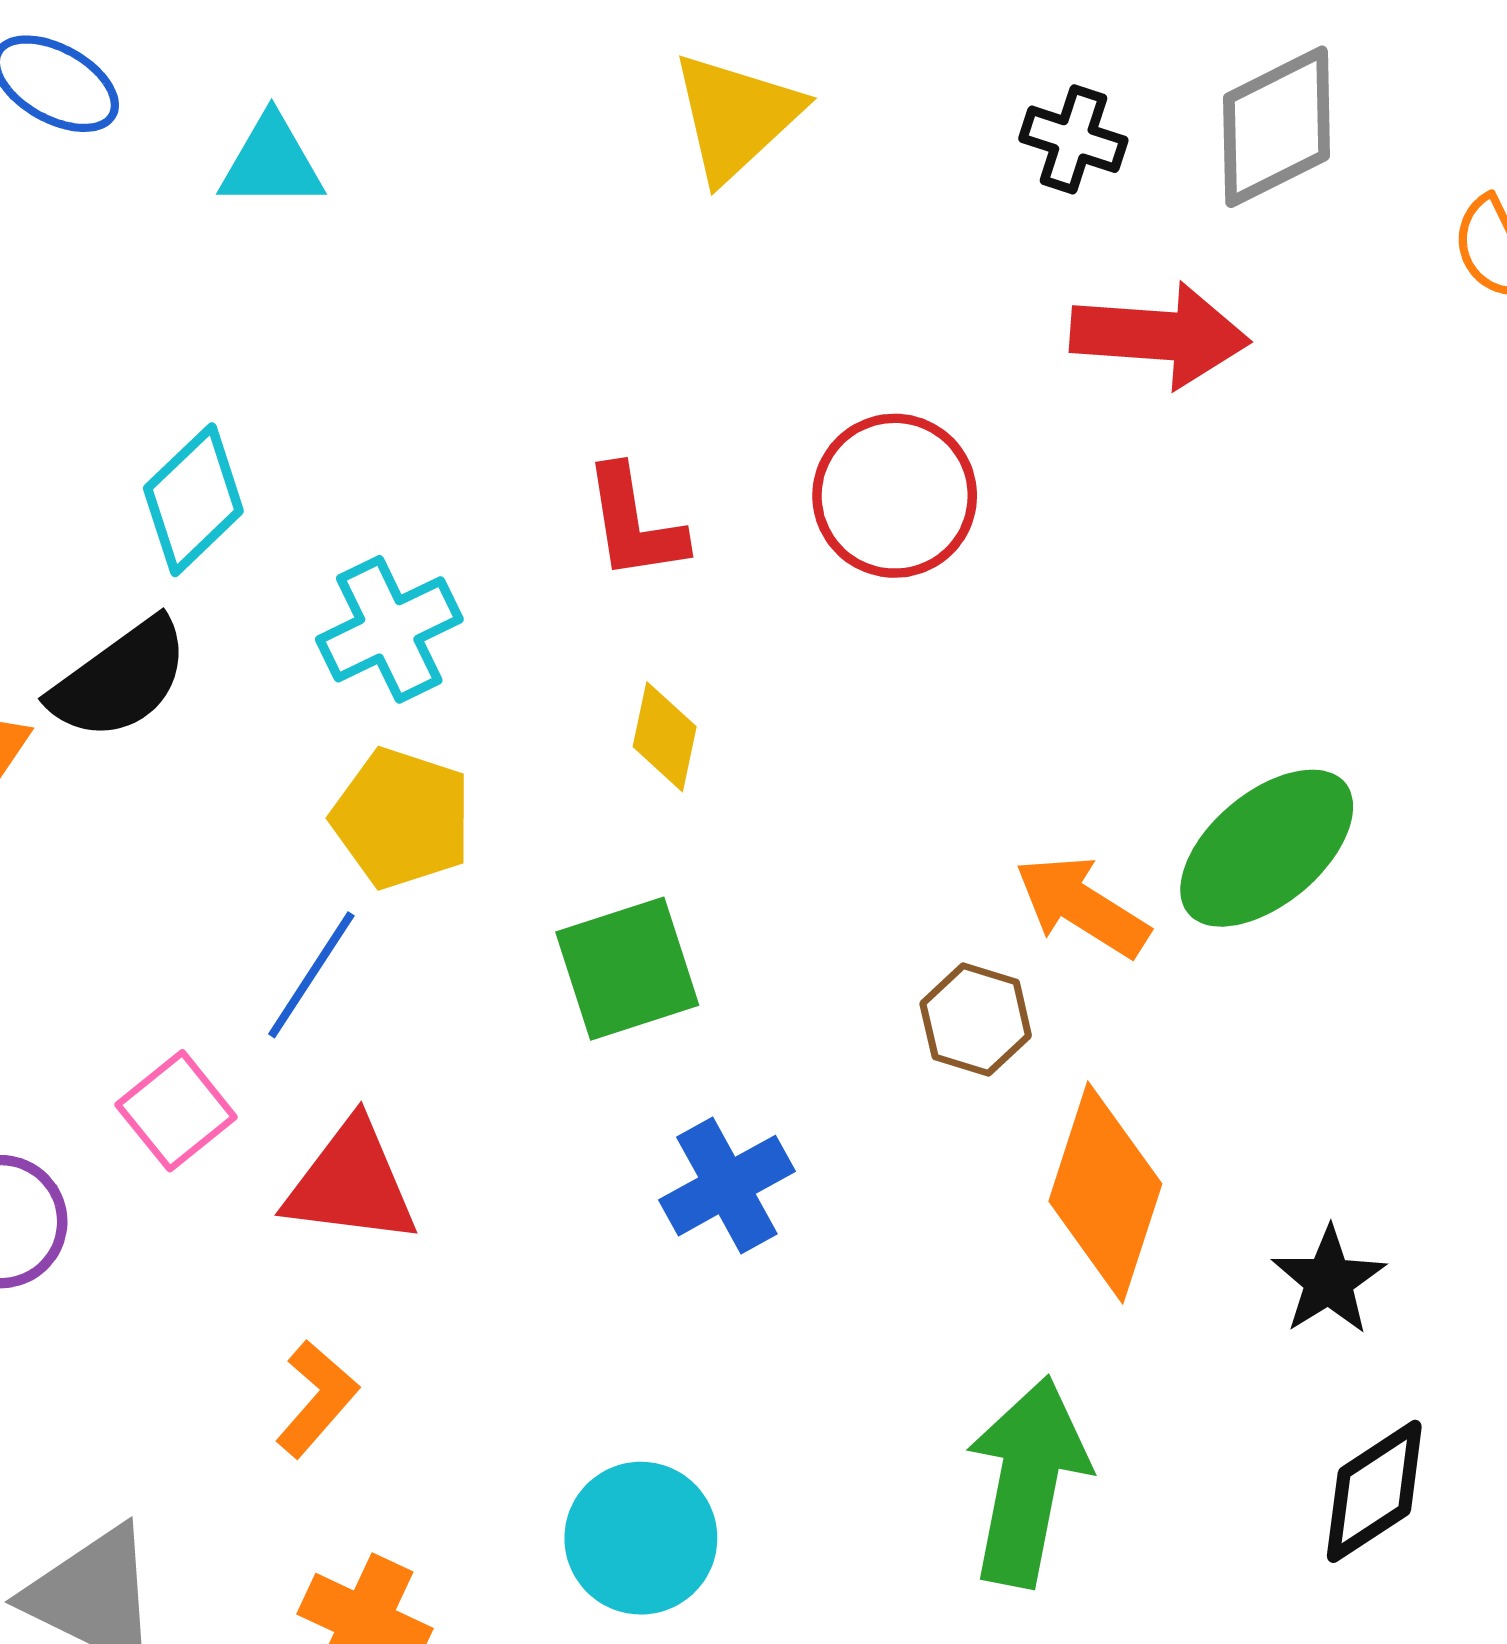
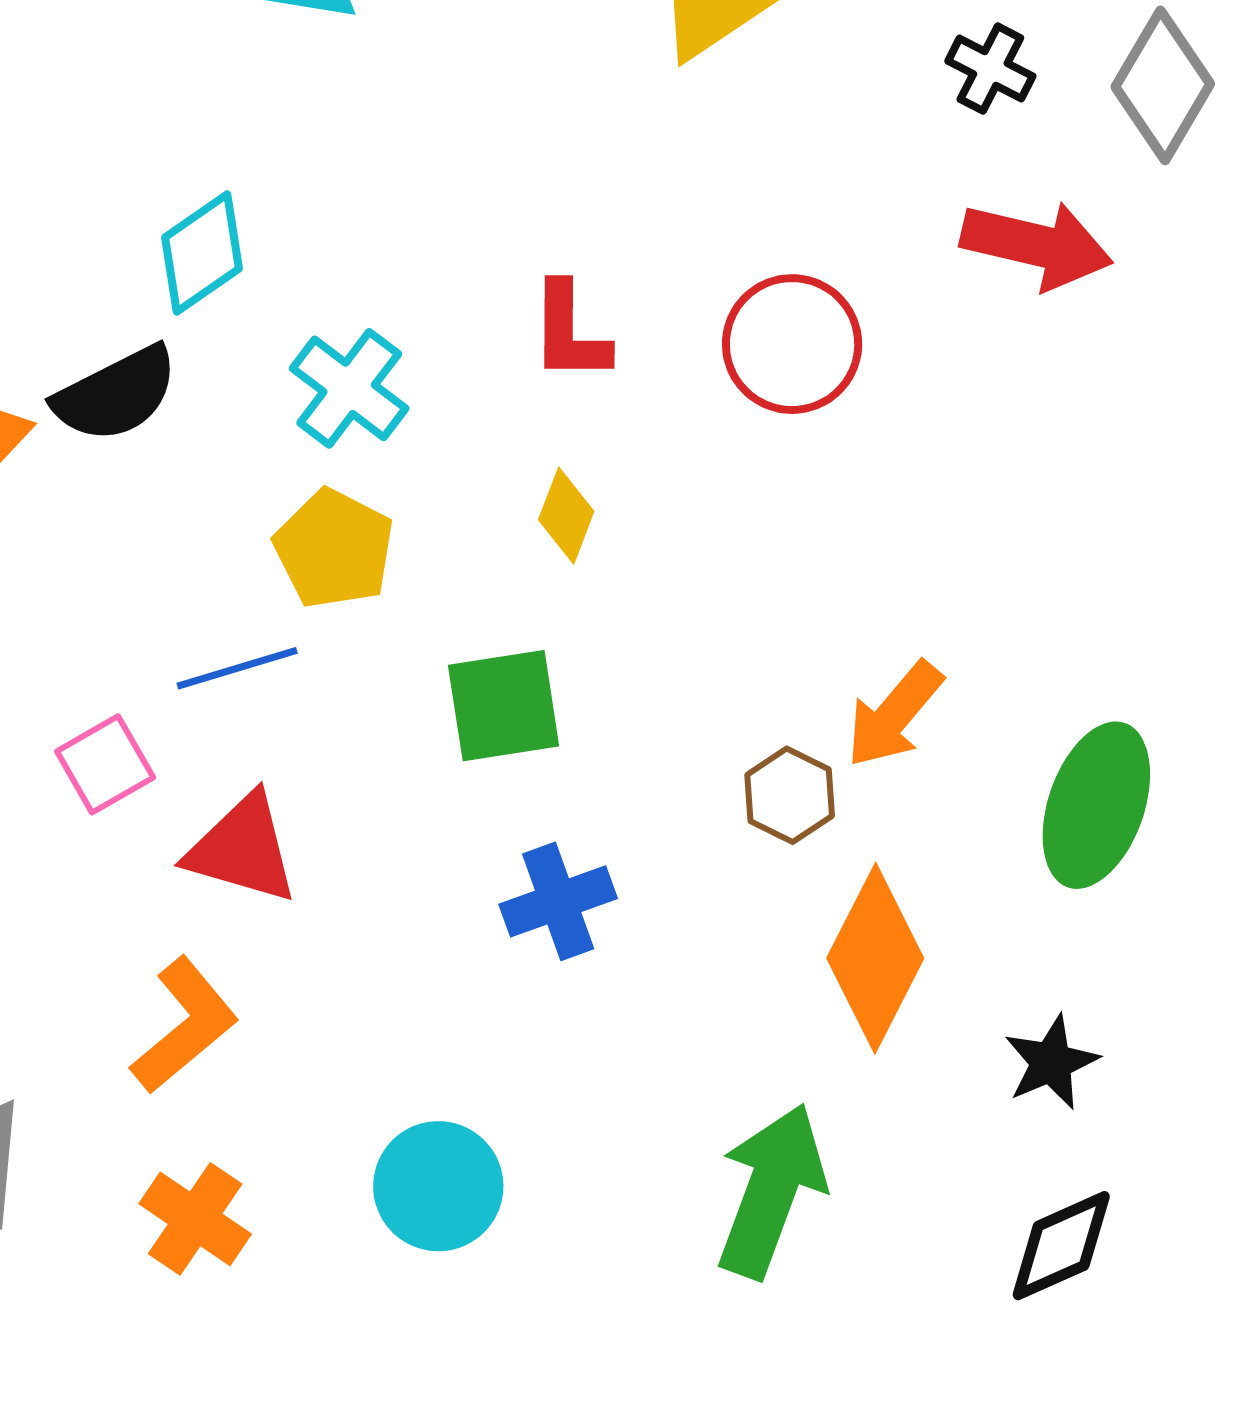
gray diamond: (1277, 127) -> (1163, 85), turned -42
cyan cross: (389, 629) -> (349, 388), turned -36
green ellipse: (1267, 848) -> (1096, 805), moved, turned -40
orange arrow: (1082, 906) -> (894, 714), turned -91
blue line: (311, 975) -> (237, 668), turned 31
orange L-shape: (317, 1399) -> (185, 1025), size x1.4

